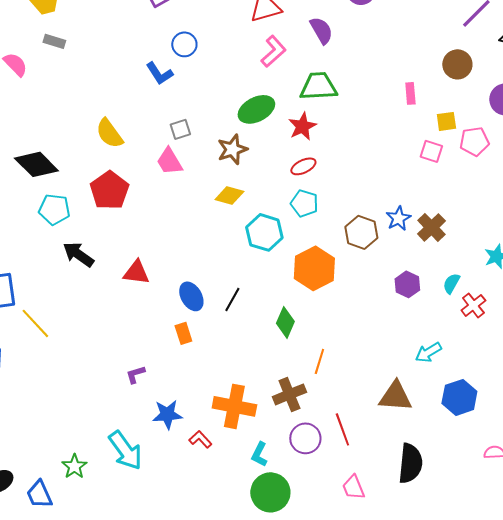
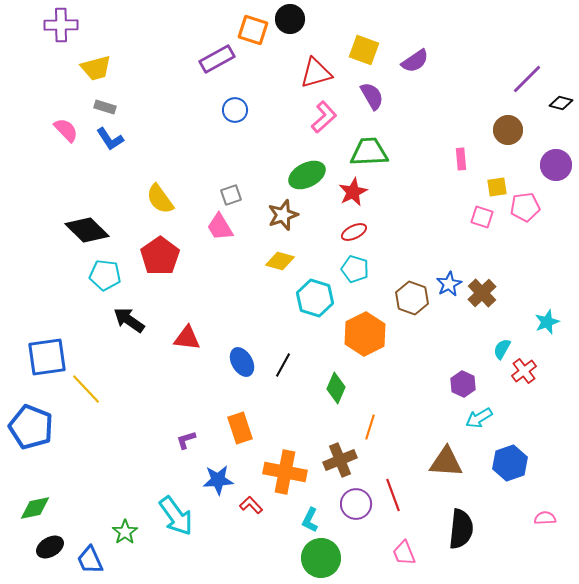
blue L-shape: (159, 73) -> (110, 139), moved
purple hexagon: (407, 284) -> (463, 384), moved
orange rectangle: (183, 333) -> (240, 428), moved, size x1.4

